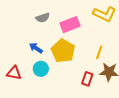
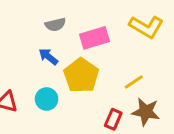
blue arrow: (36, 48) -> (48, 57), moved
yellow line: (99, 52) -> (134, 82), turned 32

